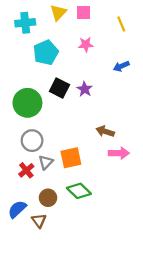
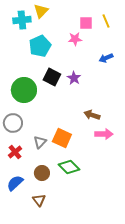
yellow triangle: (58, 13) -> (41, 11), moved
pink square: (83, 13) -> (86, 23), moved
gray circle: (32, 141) -> (13, 123), moved
orange square: (71, 158) -> (62, 138), turned 36
red cross: (26, 170) -> (15, 152), moved
brown triangle: (39, 221) -> (39, 200), moved

